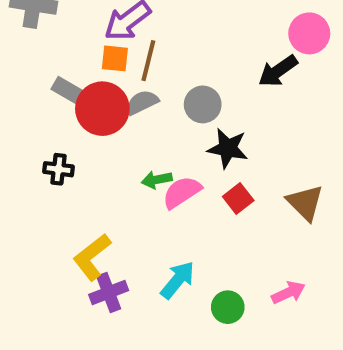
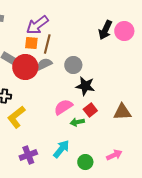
black arrow: (278, 71) -> (105, 30), moved, turned -30
green arrow: (157, 180) -> (77, 122), moved
brown triangle: (305, 203) -> (122, 112), turned -48
yellow L-shape: (92, 257) -> (16, 117), moved

